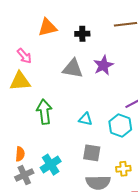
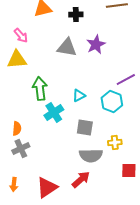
cyan triangle: (85, 119) -> (79, 96), turned -40
cyan cross: (51, 165) -> (54, 112), moved

